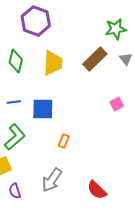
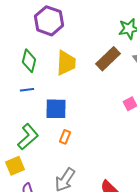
blue line: (14, 102) -> (27, 90), moved
orange rectangle: (64, 141) -> (65, 137), moved

